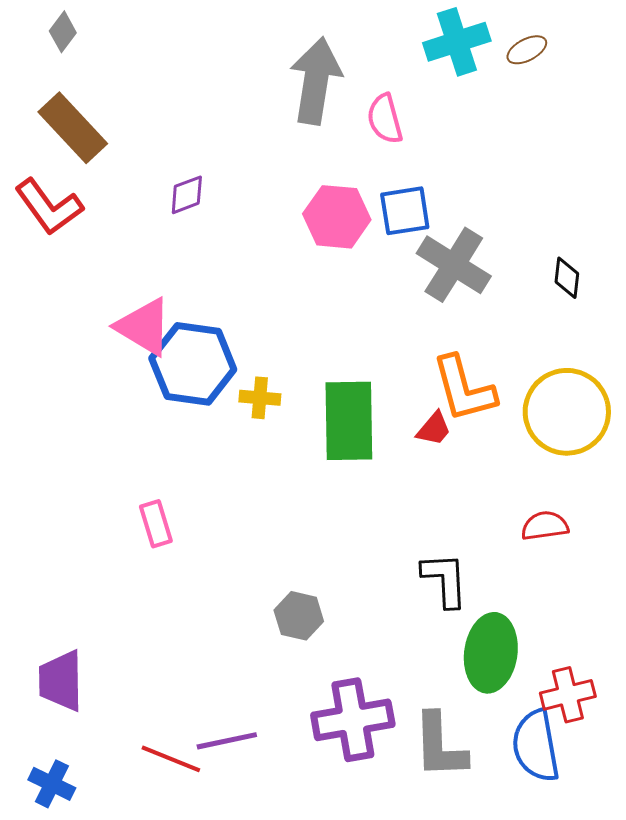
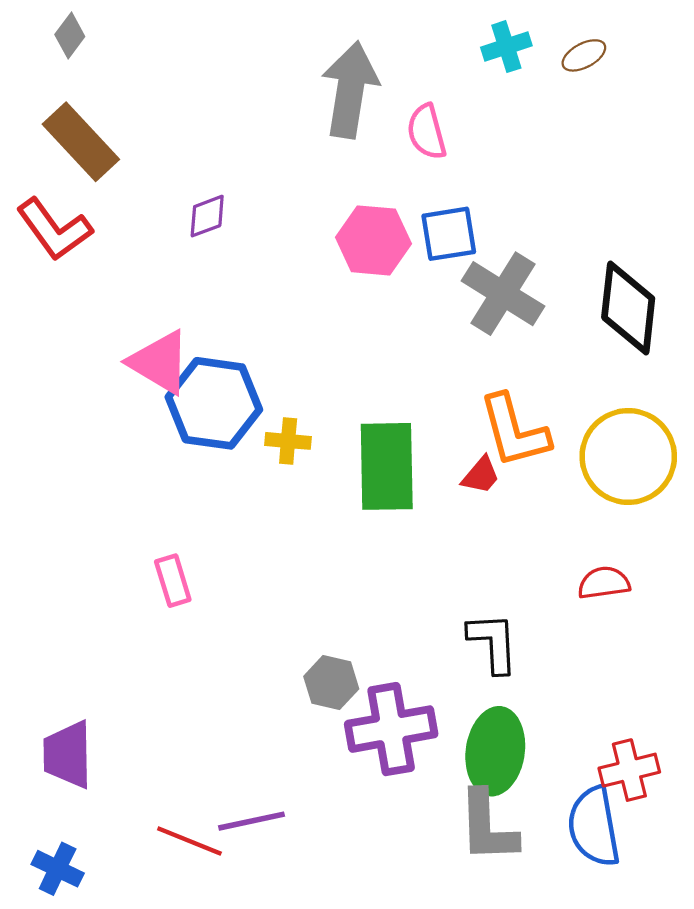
cyan cross: (457, 42) -> (506, 47), size x0.7
black diamond: (567, 278) -> (628, 308), size x2.0
green ellipse: (491, 653) -> (495, 751), moved
purple cross: (353, 720) -> (391, 729), moved

